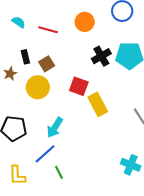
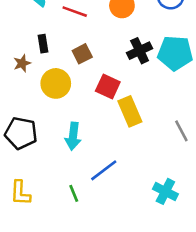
brown square: (47, 64) -> (82, 54), moved
cyan arrow: (55, 127) -> (73, 136), turned -30
blue line: (45, 154) -> (104, 170), moved

